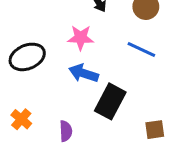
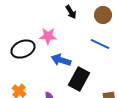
pink star: (81, 38) -> (48, 36), moved

